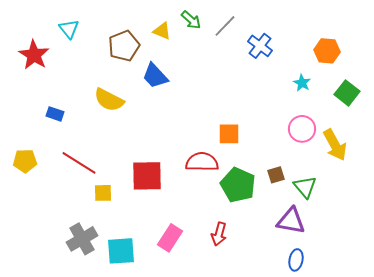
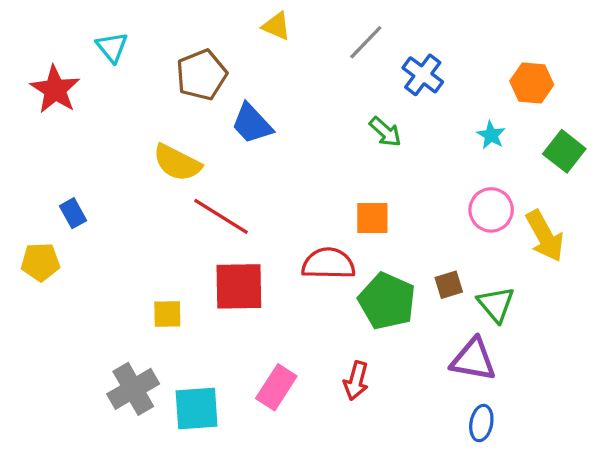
green arrow: (191, 20) -> (385, 132), moved
yellow triangle: (162, 31) -> (276, 26), moved
blue rectangle: (55, 114) -> (73, 213), moved, turned 42
red line: (79, 163) -> (221, 216), moved

